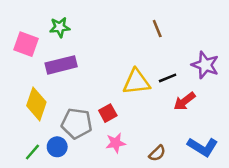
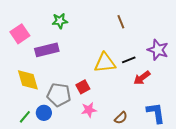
green star: (60, 27) -> (60, 21), moved
pink square: (26, 44) -> (20, 34), turned 36
yellow diamond: (36, 104) -> (28, 80), turned -35
blue L-shape: (203, 147) -> (156, 113), turned -130

